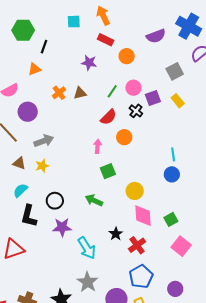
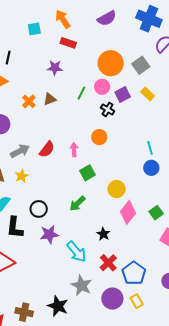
purple semicircle: (156, 36) -> (107, 18), moved
orange circle: (127, 56) -> (111, 63), moved, size x1.6
red semicircle: (108, 117) -> (47, 149), moved
green arrow: (94, 200) -> (77, 204), turned -60
pink diamond: (143, 216) -> (128, 212), turned 50
red cross: (137, 245) -> (108, 263), moved

